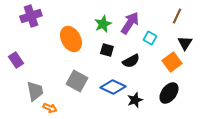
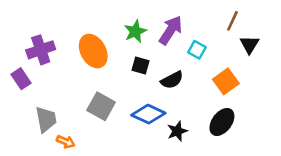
purple cross: (31, 16) -> (41, 50), moved
black triangle: (185, 43) -> (249, 45), moved

